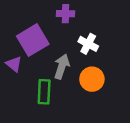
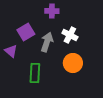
purple square: (33, 40) -> (26, 32), size x0.7
gray arrow: (62, 67) -> (47, 42), moved

